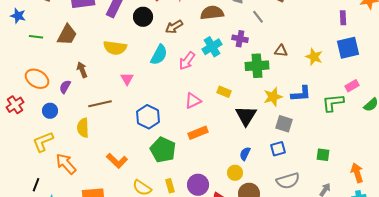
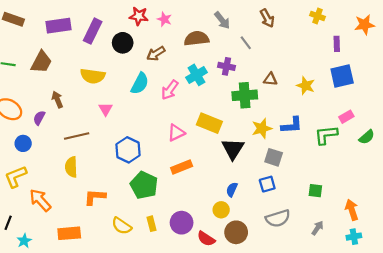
yellow rectangle: (224, 92) -> (209, 123), size x1.6
yellow semicircle: (83, 128) -> (71, 167), moved
orange L-shape: (117, 161) -> (95, 197), turned 140

